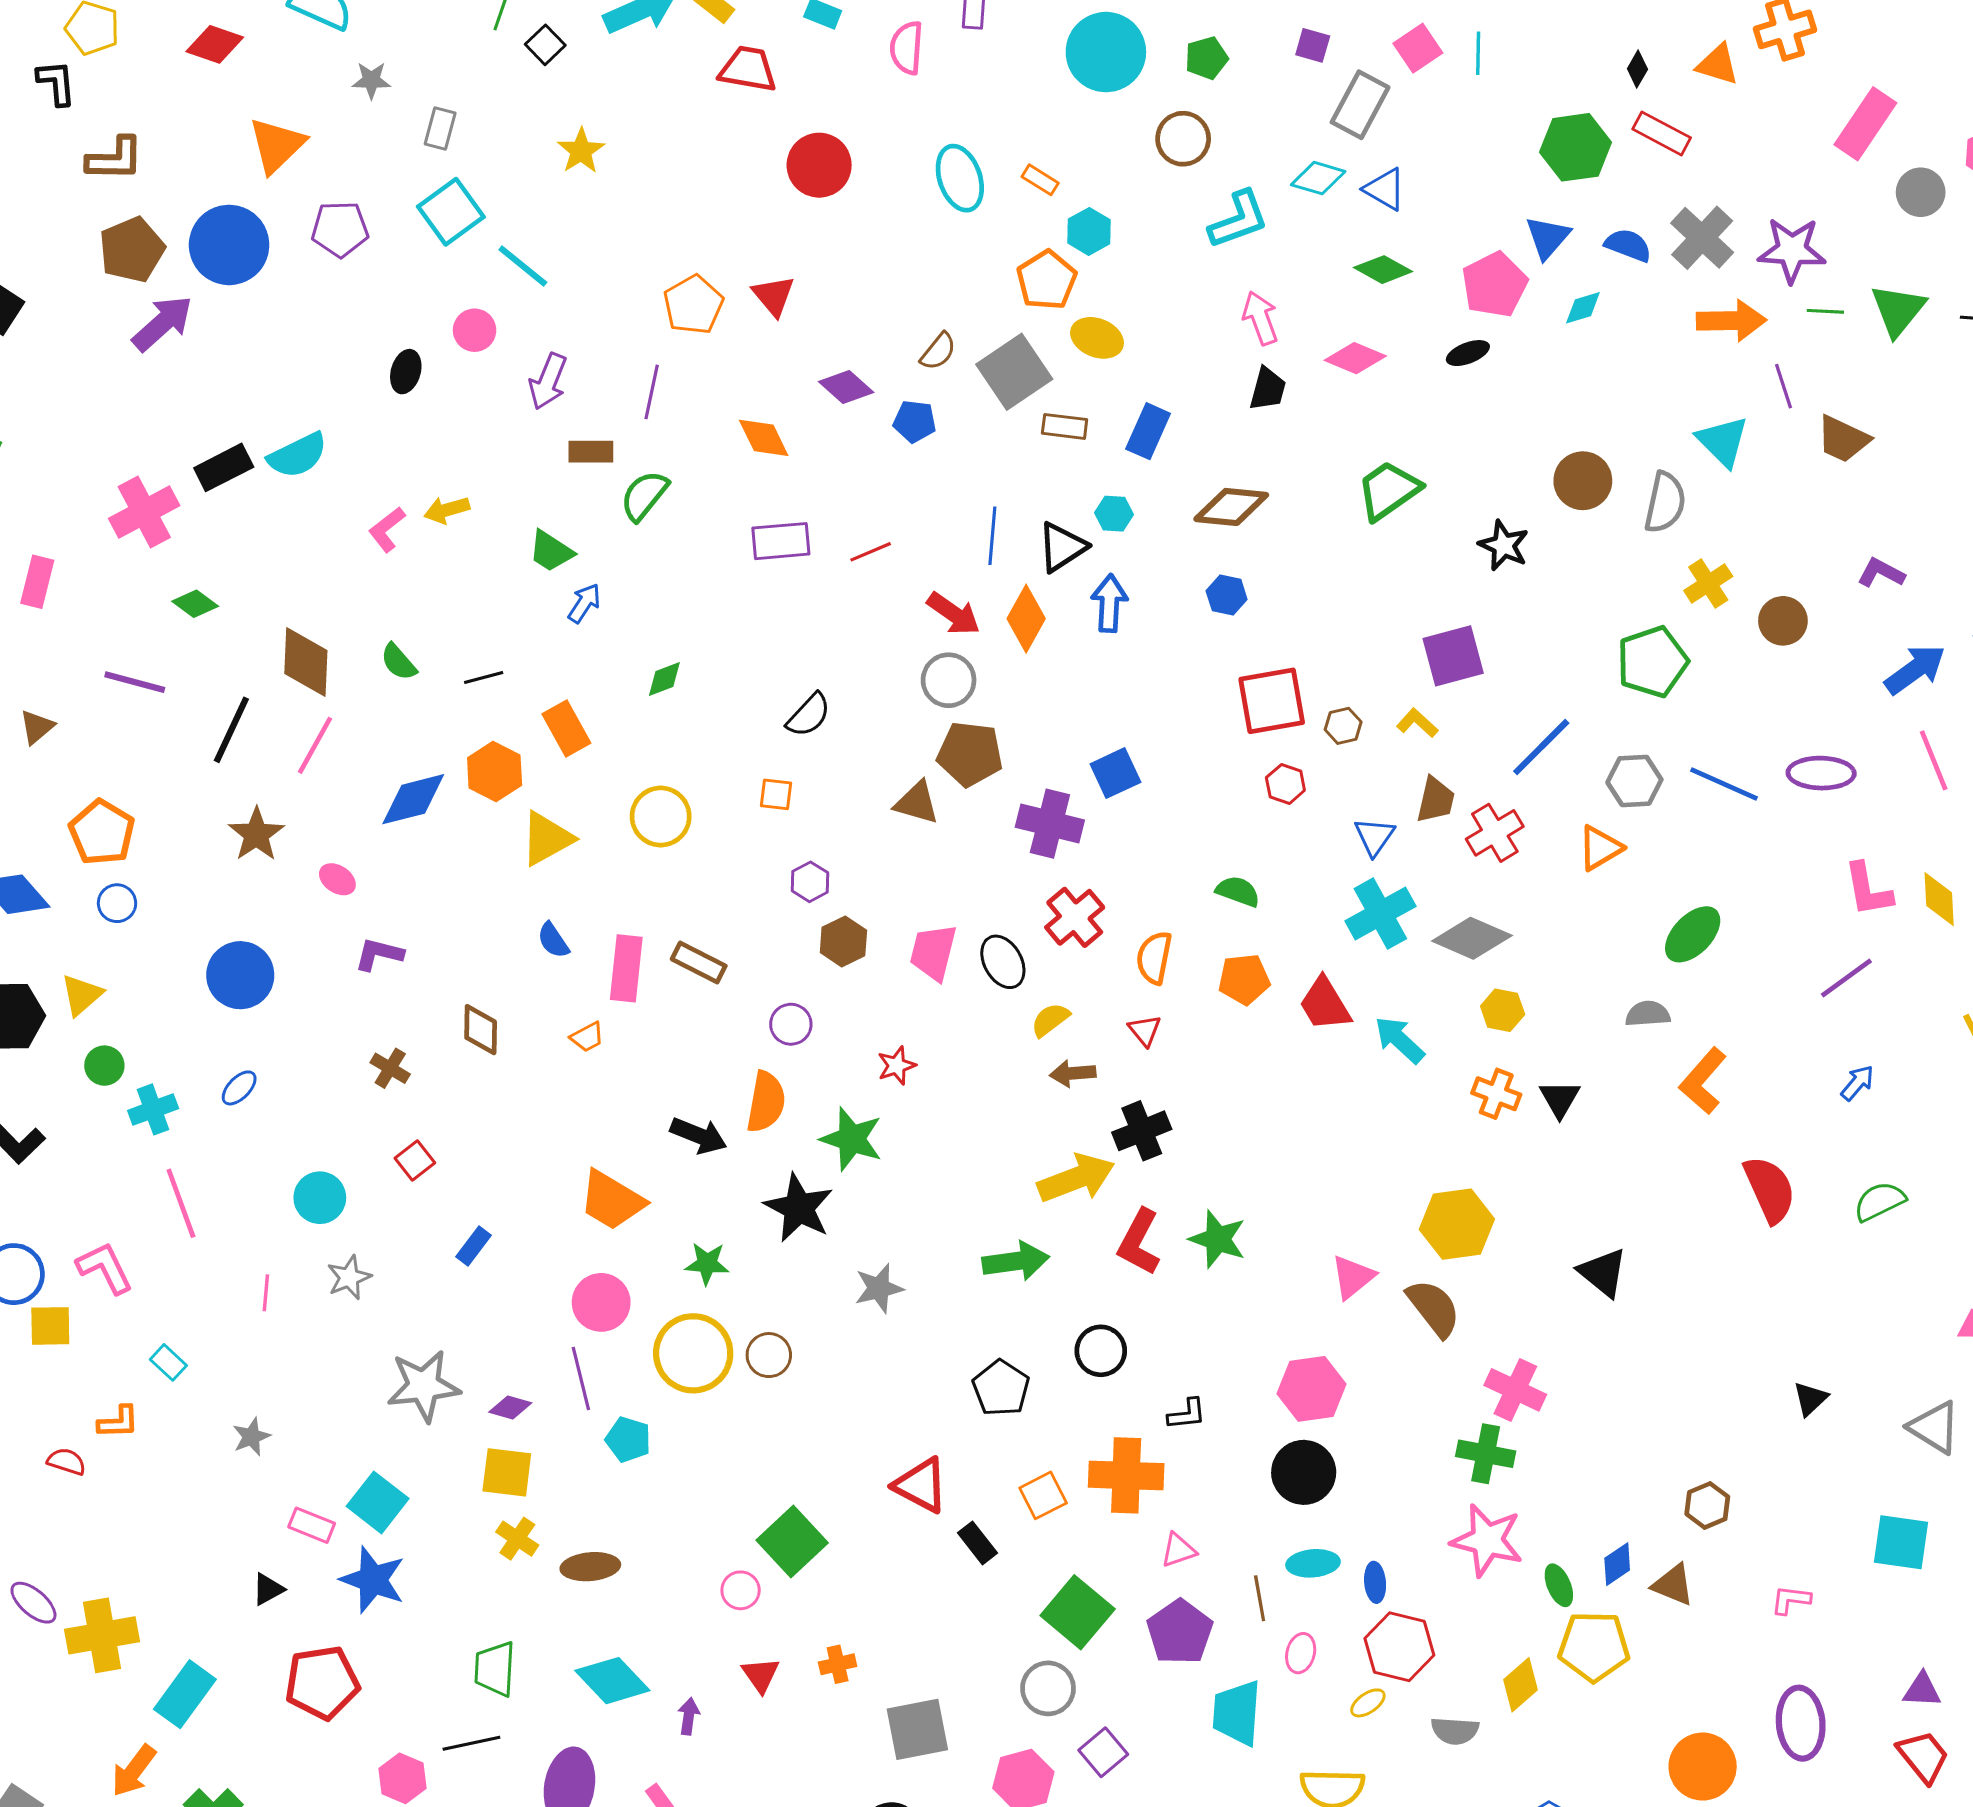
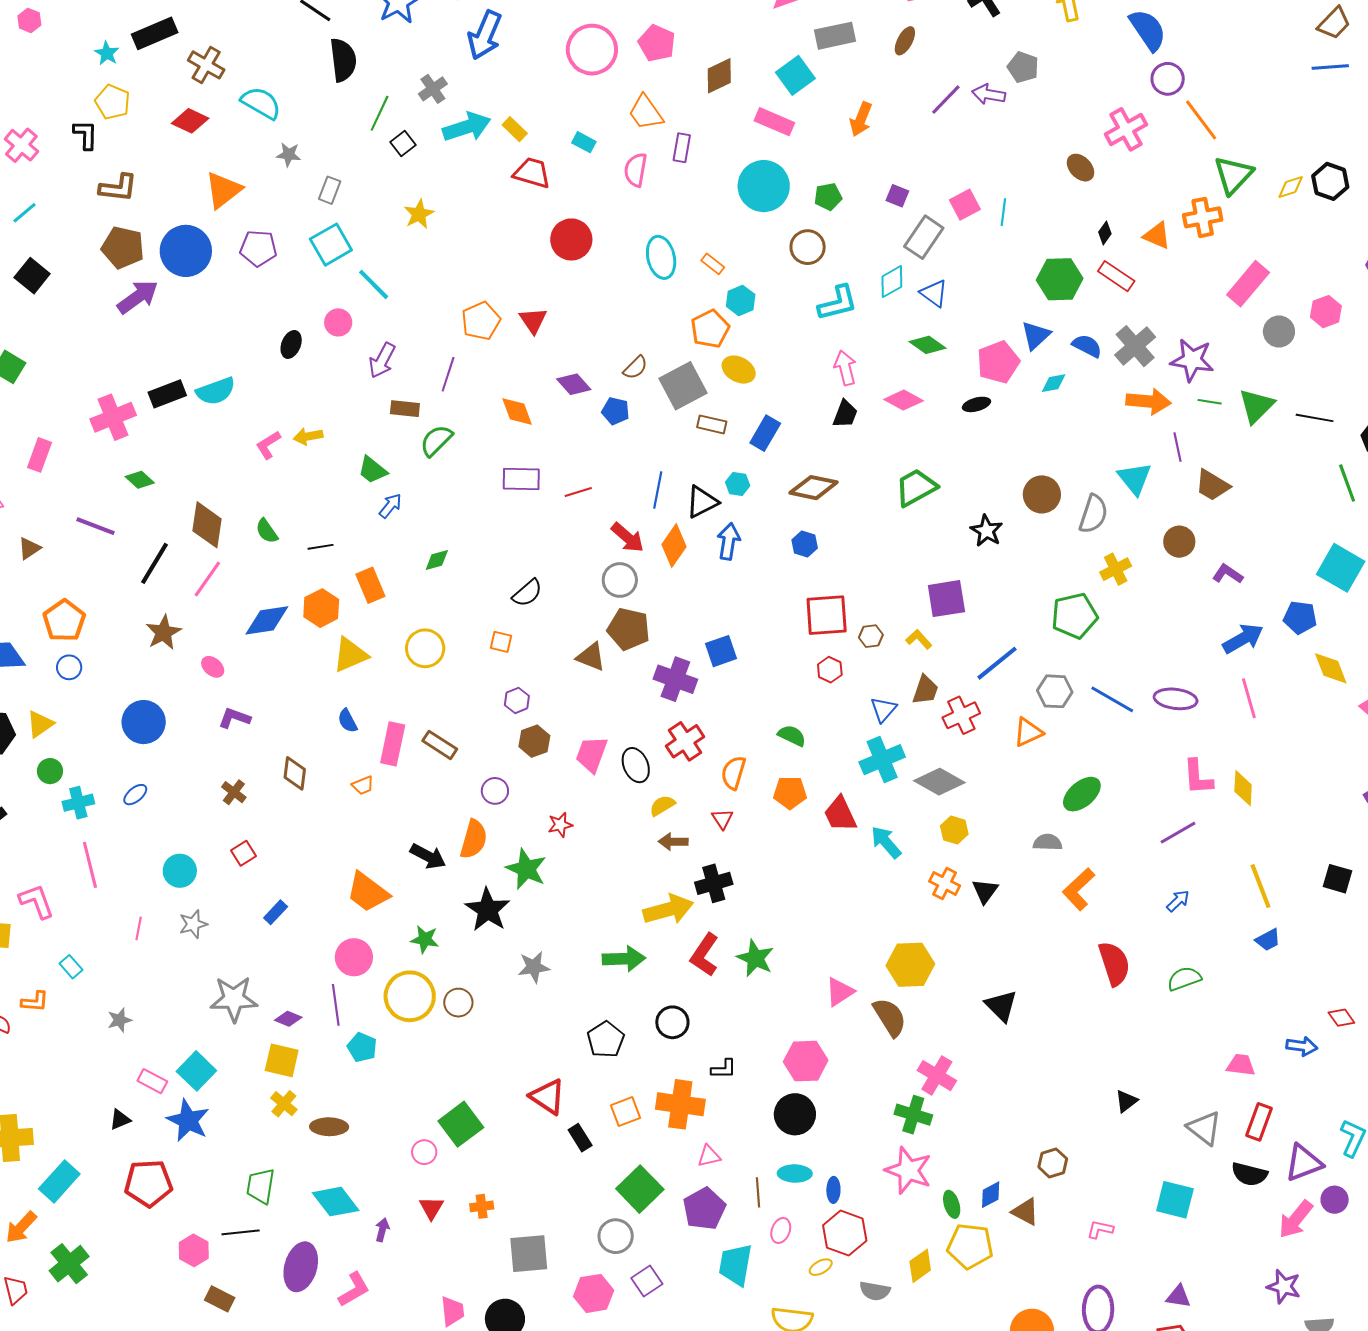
cyan diamond: (1318, 178) -> (892, 282), turned -52
brown pentagon: (132, 250) -> (123, 247), turned 30
brown circle: (1783, 621) -> (1179, 542), moved

